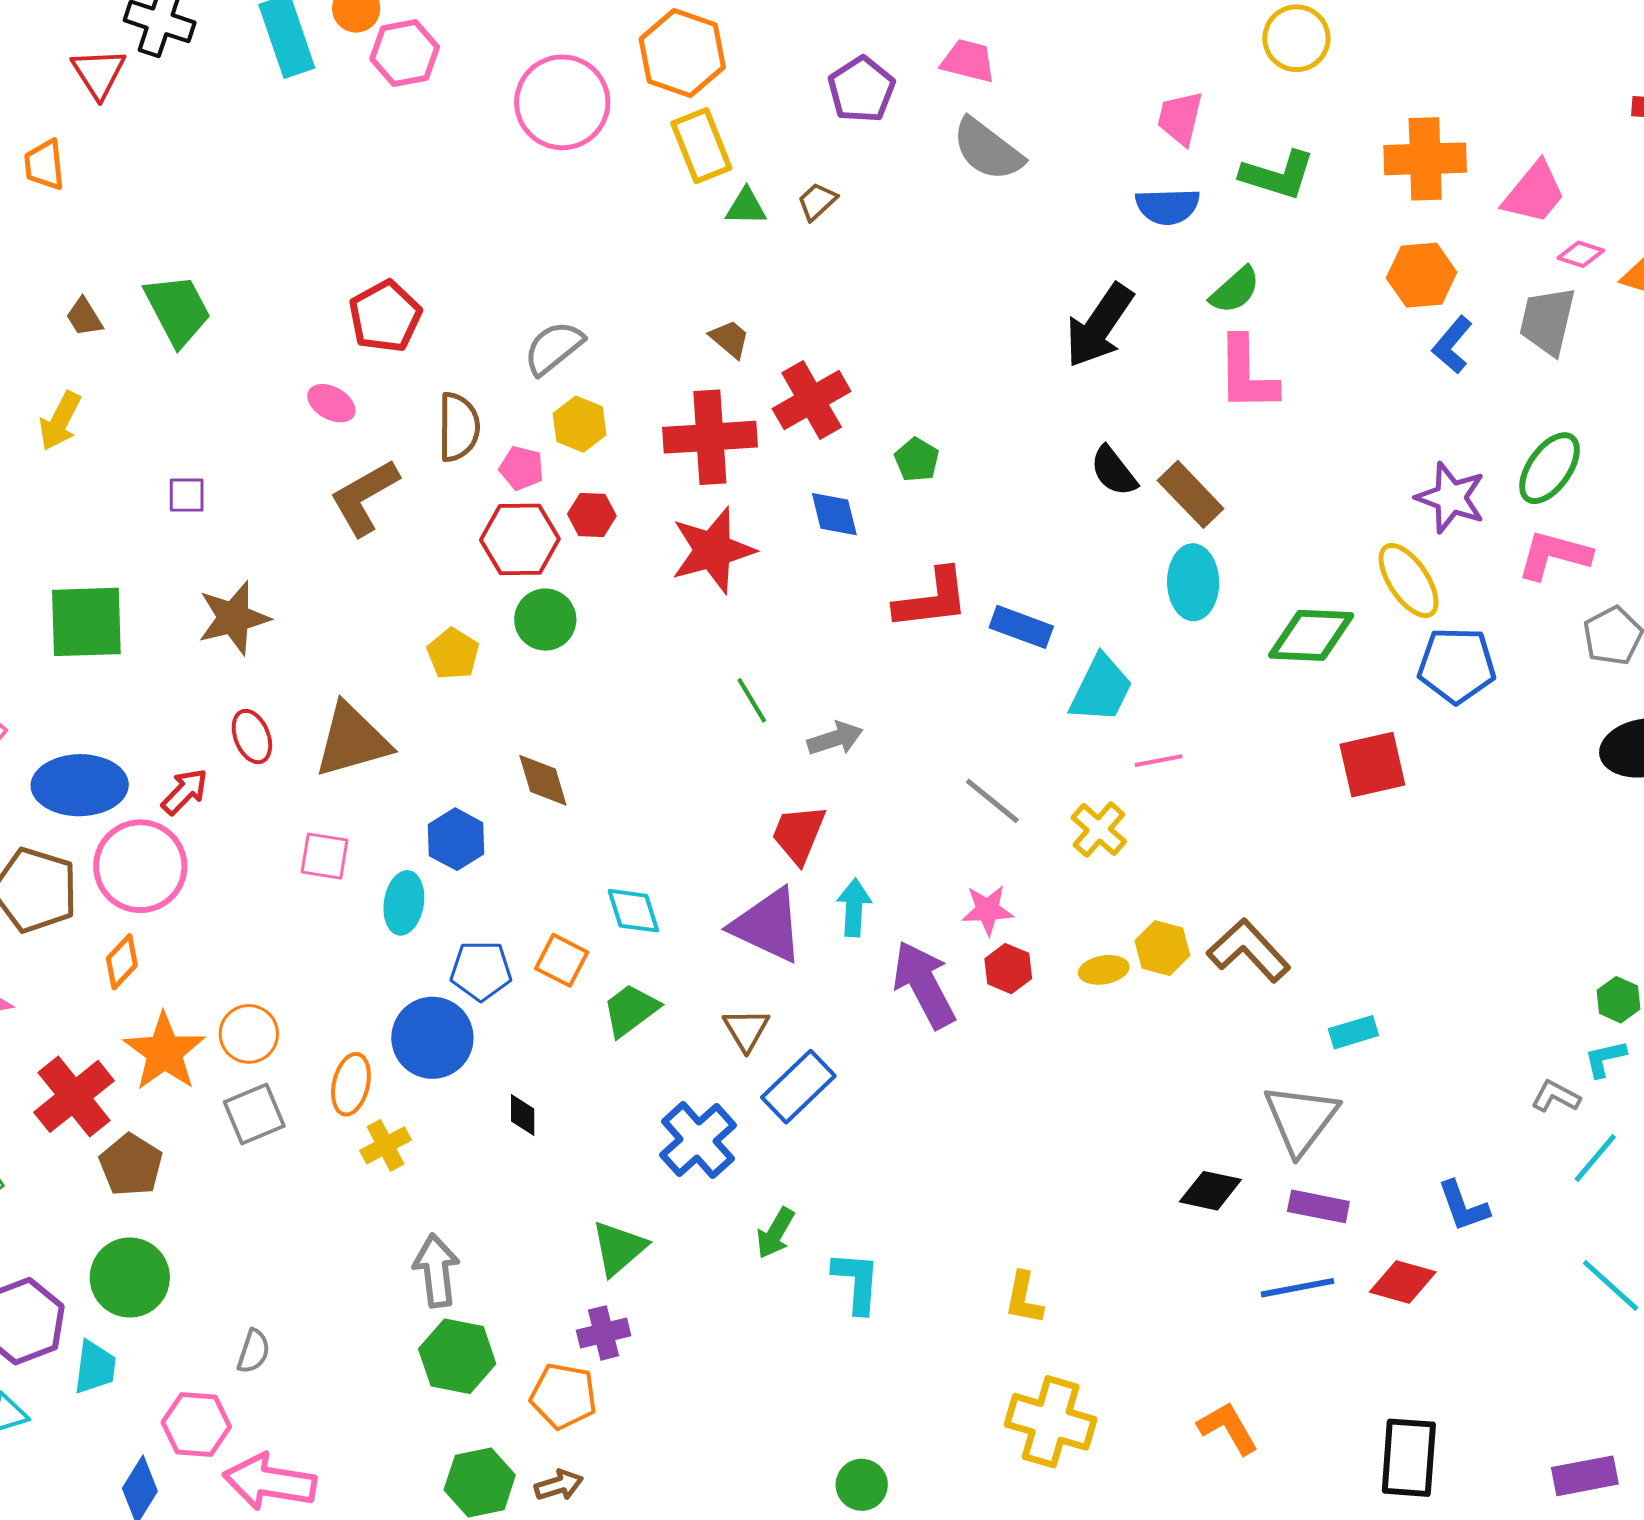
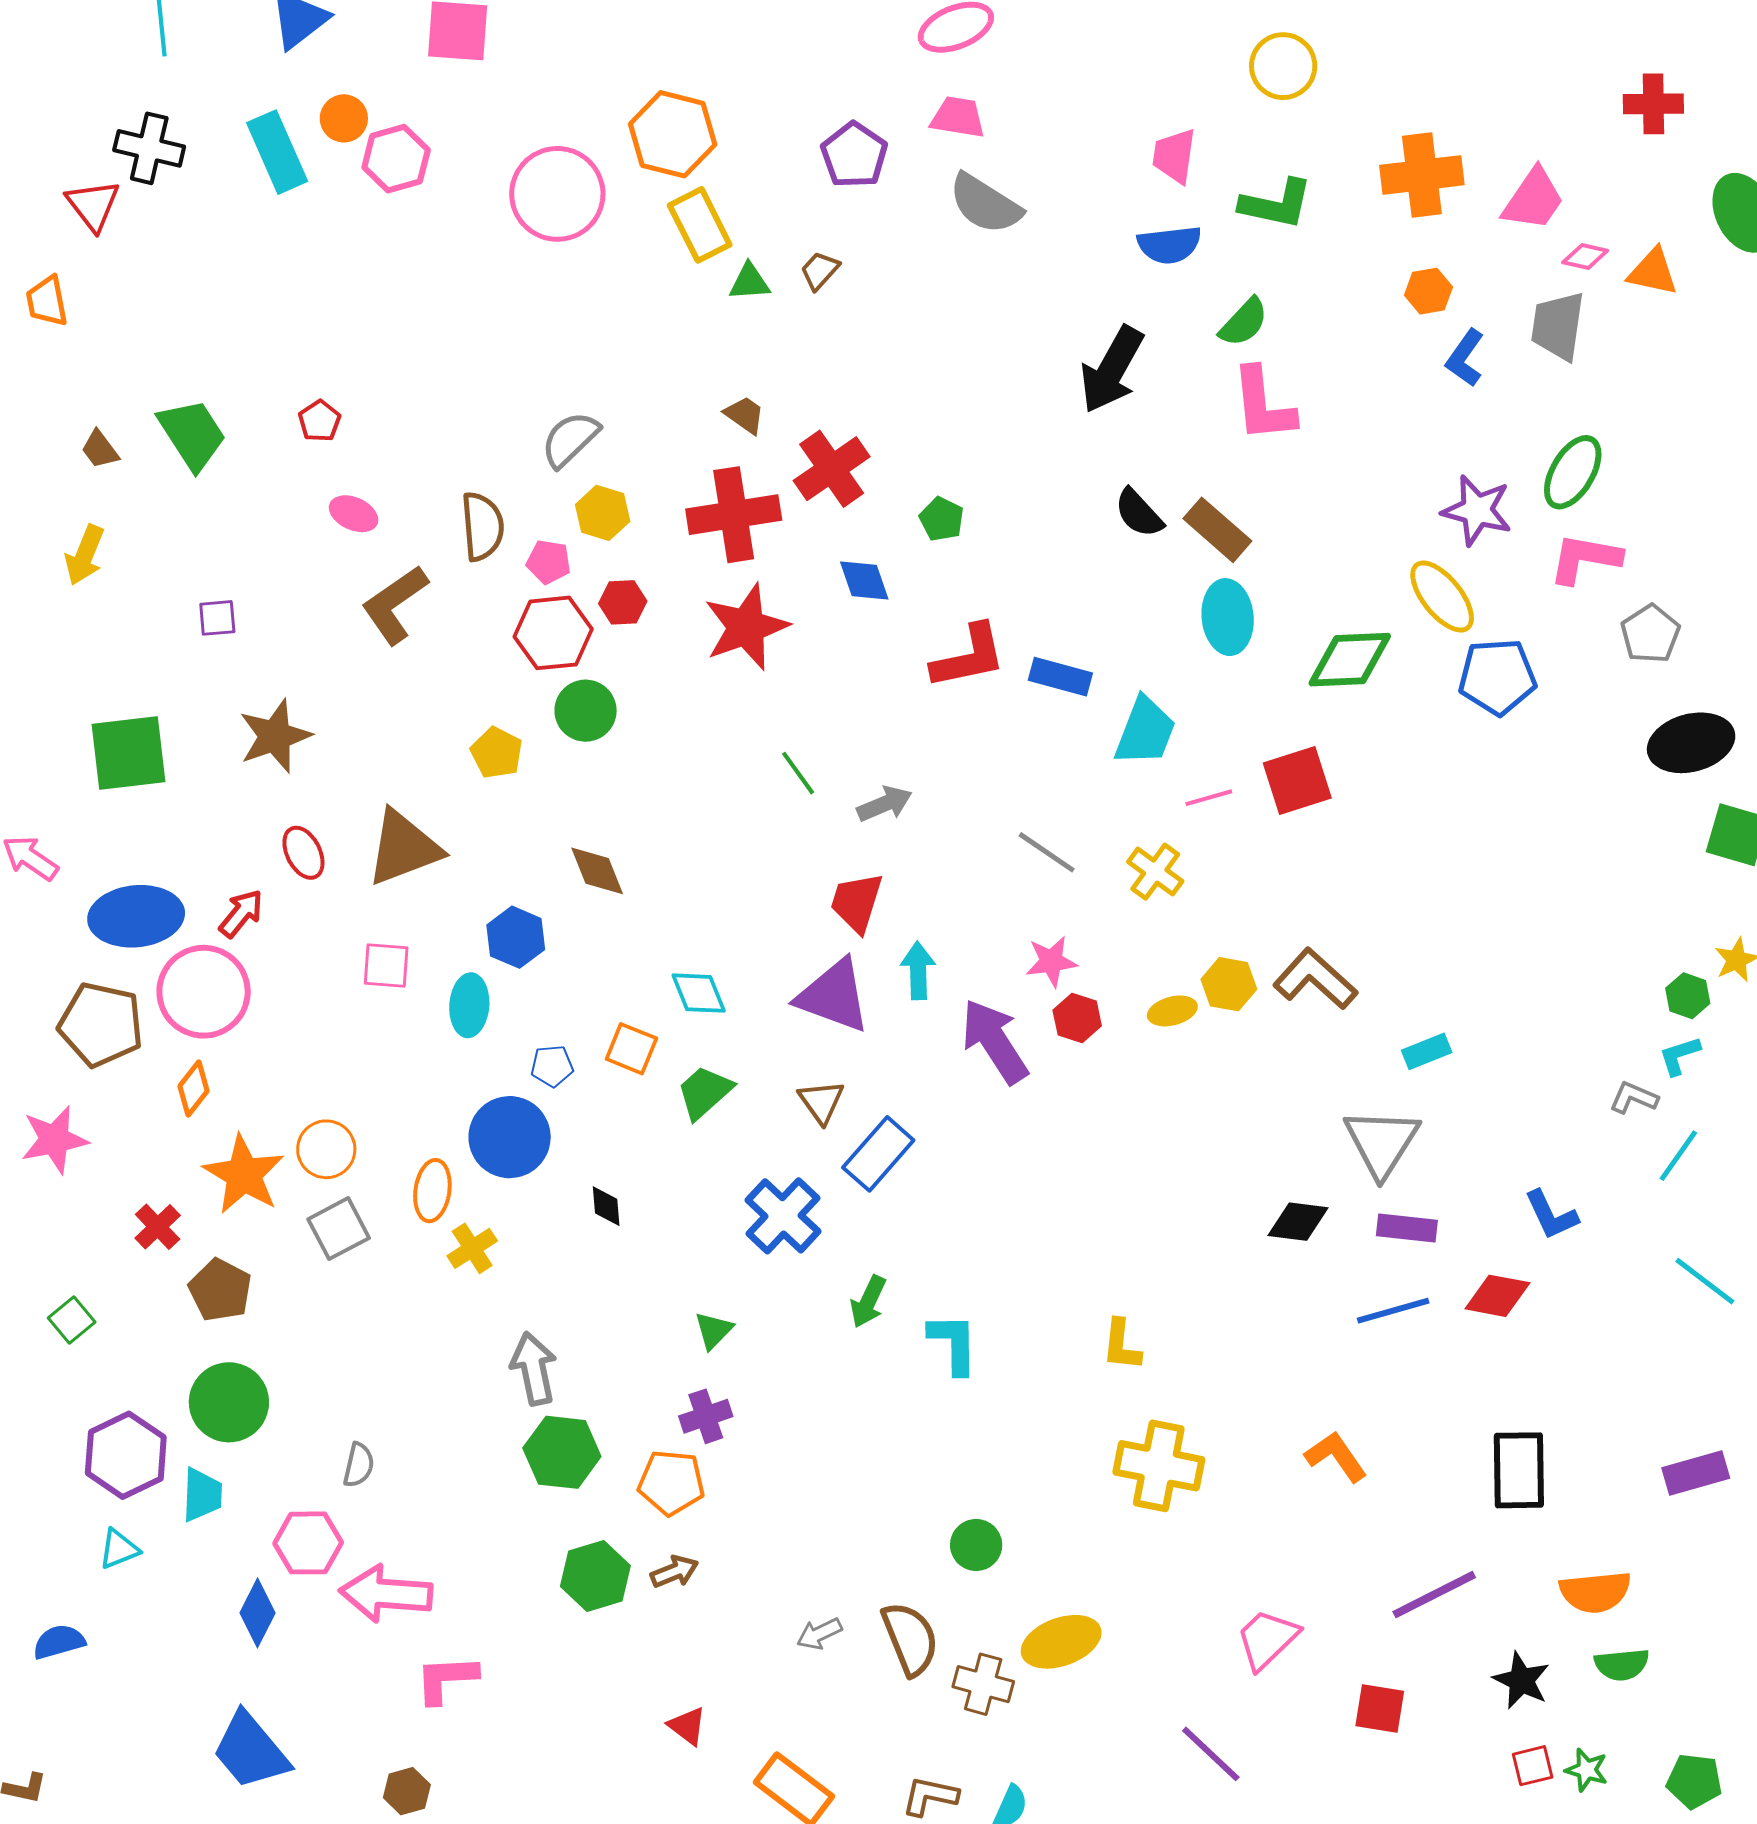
orange hexagon: (1422, 275) -> (1428, 291), size x0.7
red pentagon: (385, 316) -> (320, 421), moved, size x0.6
red square: (1372, 765) -> (1297, 781), moved
blue pentagon: (481, 971) -> (552, 1066), size x0.7
red cross: (74, 1096) -> (158, 1227), size x0.6
green triangle: (619, 1248) -> (714, 1330), size x0.7

